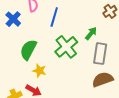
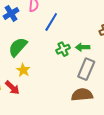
green arrow: (91, 33) -> (83, 47), turned -144
green cross: (66, 47) -> (63, 49), moved, size x0.6

